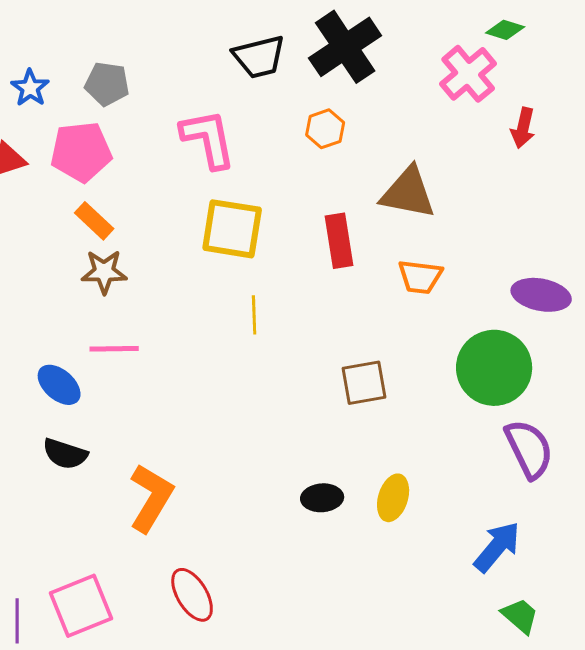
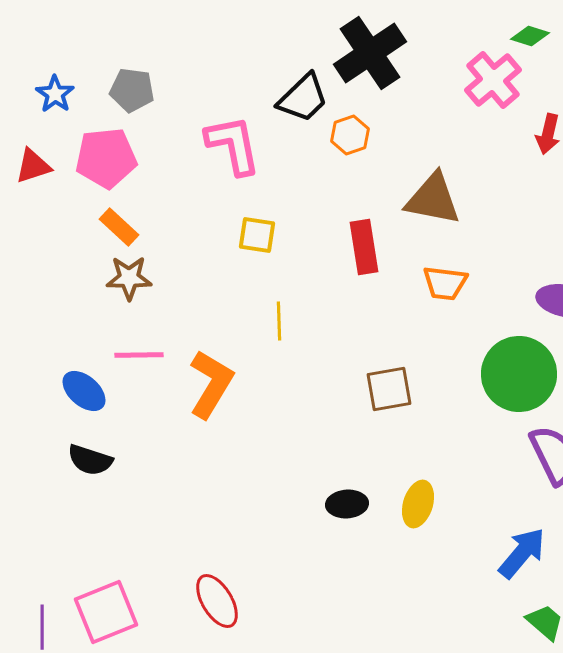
black trapezoid: (259, 57) -> (303, 98), moved, turned -30
yellow square: (232, 229) -> (257, 235), size x0.6
orange L-shape: (151, 498) -> (211, 384), moved

